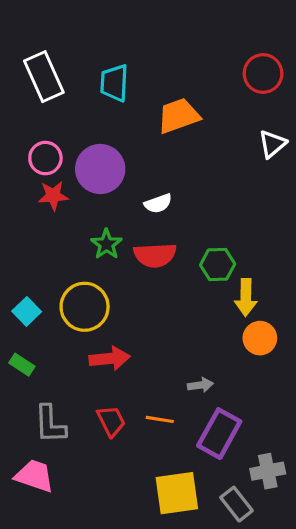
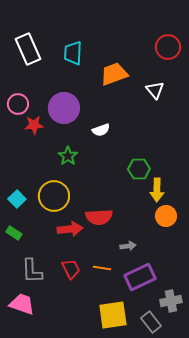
white triangle: (272, 144) -> (155, 90), moved, turned -30
pink circle: (45, 158) -> (18, 104), moved
red semicircle: (155, 255) -> (99, 217), moved
purple rectangle: (219, 434) -> (140, 277), turned 36

